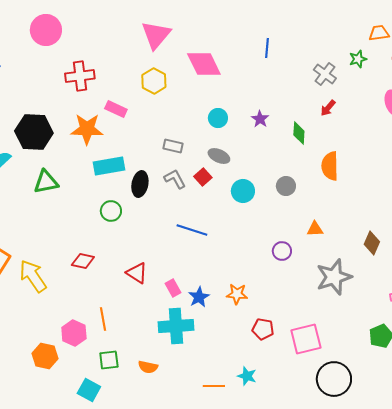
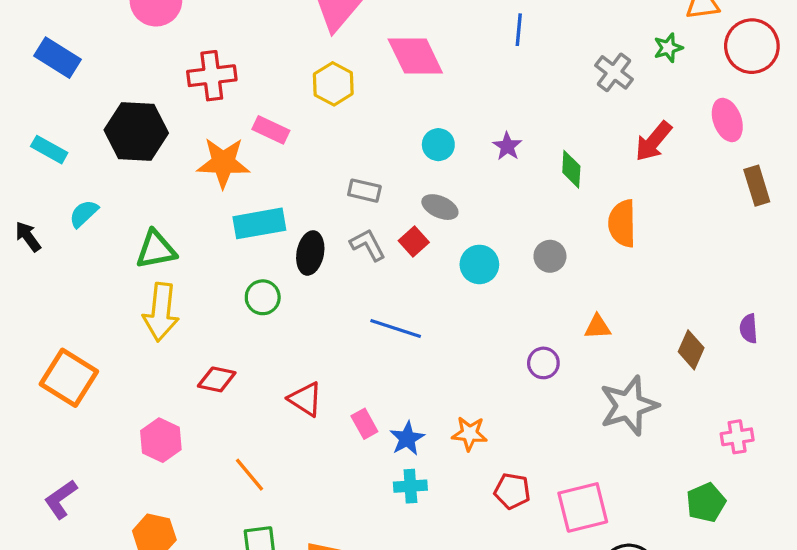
red arrow: (328, 108) -> (653, 141), moved, size x1.5
black hexagon: (34, 132) -> (136, 131), moved
yellow arrow: (33, 276) -> (161, 312), moved, turned -140
orange line: (103, 319) -> (250, 475), turned -30
cyan cross: (176, 326) -> (410, 486), moved, size x0.6
pink hexagon: (74, 333) -> (161, 440), moved

